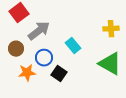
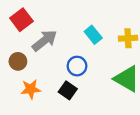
cyan rectangle: (73, 46) -> (93, 35), moved
blue circle: (44, 58) -> (77, 66), moved

